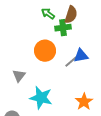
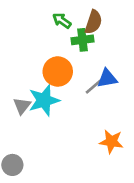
cyan star: (41, 98) -> (44, 100), moved, turned -30
orange star: (84, 102) -> (111, 142), turned -30

